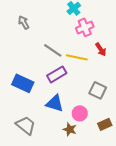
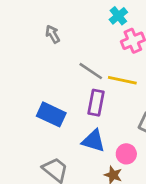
purple rectangle: (57, 74) -> (96, 103), turned -48

